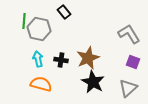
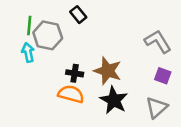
brown star: (88, 58) -> (108, 71), turned -30
cyan arrow: (38, 59) -> (28, 52), moved
orange semicircle: (41, 84) -> (71, 94), moved

